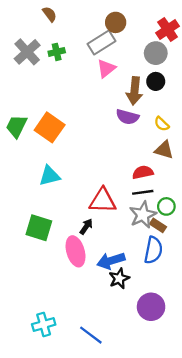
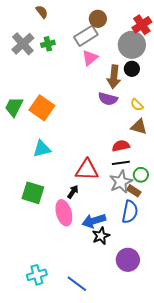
gray circle: (156, 53) -> (132, 45), size x1.4

